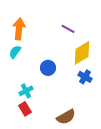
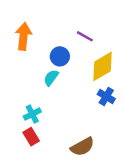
cyan semicircle: (15, 52) -> (51, 78), moved
blue circle: (48, 68) -> (60, 56), moved

